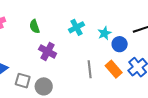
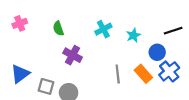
blue circle: (120, 44) -> (157, 52), moved

